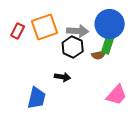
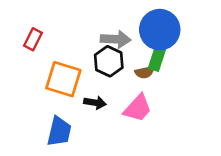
orange square: (45, 27) -> (63, 79), moved, turned 36
pink trapezoid: (117, 95) -> (138, 108), moved

